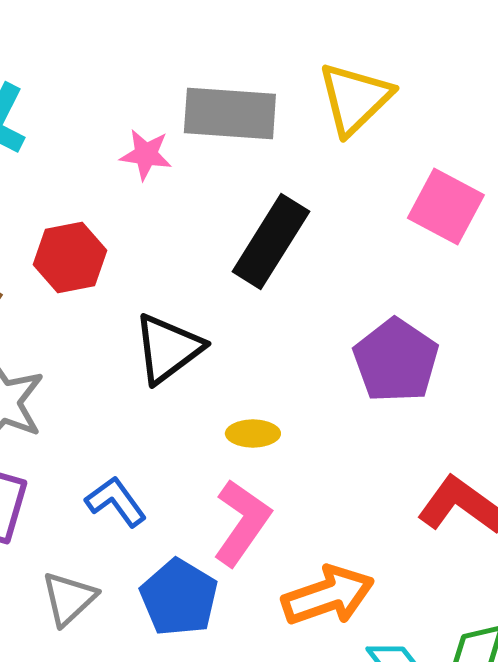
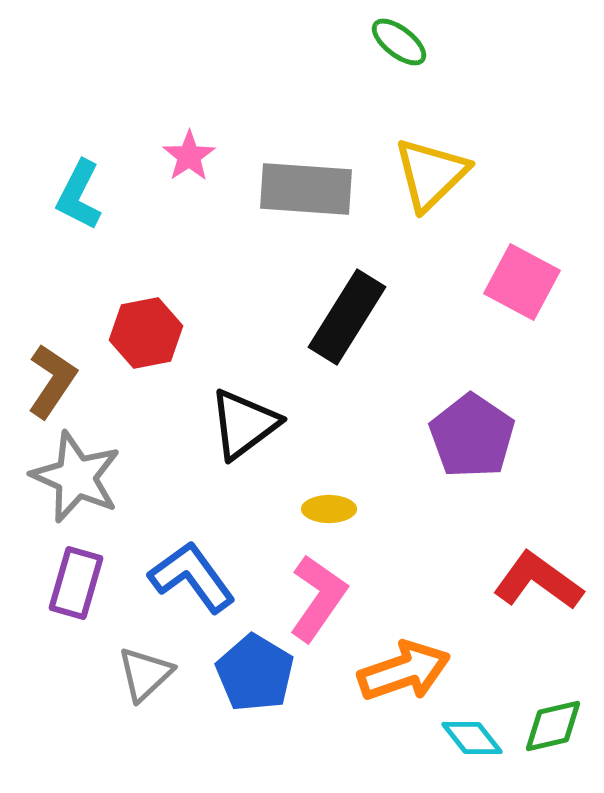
pink star: (146, 154) -> (189, 156), moved, turned 30
blue L-shape: (116, 502) -> (192, 577), size x1.4

